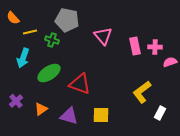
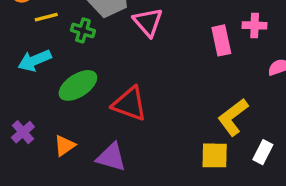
pink triangle: (103, 36) -> (148, 22), moved
pink cross: (155, 47) -> (255, 25), moved
cyan arrow: (23, 58) -> (35, 60), turned 48
yellow square: (101, 115) -> (215, 155), moved

